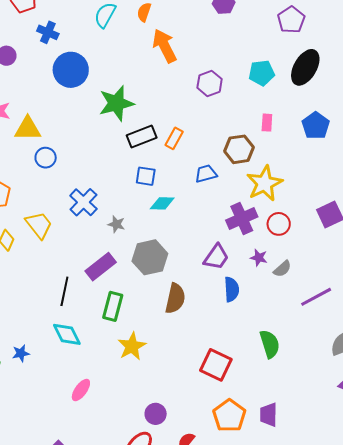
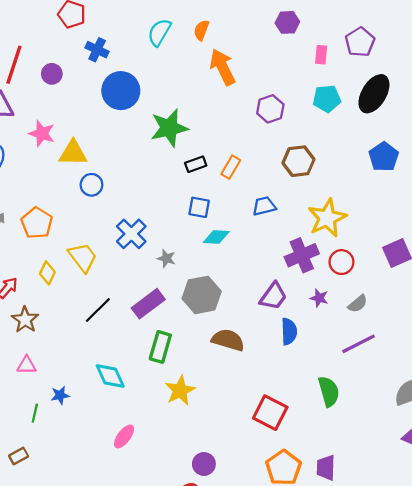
pink rectangle: (267, 123) -> (321, 55), moved
black rectangle: (142, 136) -> (196, 164), size x0.7
brown hexagon: (239, 149) -> (298, 161), moved
gray semicircle: (282, 269) -> (358, 304), moved
black line: (64, 291) -> (98, 310), moved, turned 32
purple line: (316, 297) -> (359, 344), moved
brown semicircle: (175, 298) -> (228, 340), turned -88

